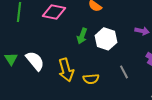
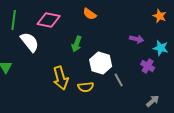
white hexagon: (106, 39) -> (101, 63), moved
white semicircle: (35, 61) -> (30, 42), moved

